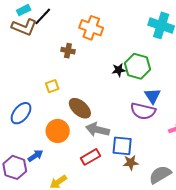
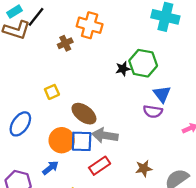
brown cross: (68, 51) -> (65, 43), moved, turned -32
purple semicircle: (143, 111) -> (153, 111), size x0.7
blue square: (122, 146) -> (82, 141), moved
blue arrow: (35, 156) -> (50, 168), moved

